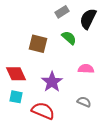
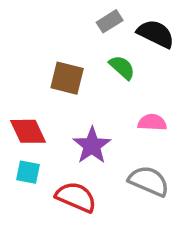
black semicircle: (88, 19) -> (156, 34), turned 90
gray semicircle: (84, 102) -> (149, 181), size x1.6

